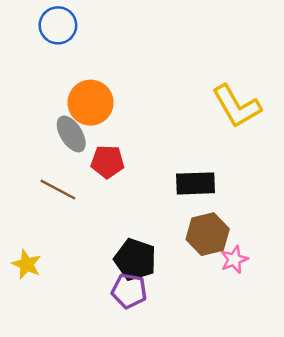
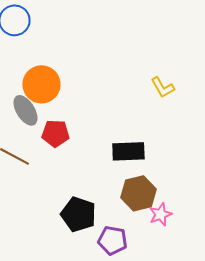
yellow L-shape: (237, 106) -> (162, 87), size x0.6
purple pentagon: (129, 291) -> (112, 240), moved

